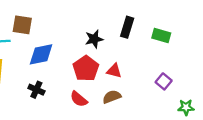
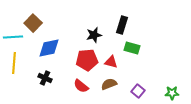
brown square: (22, 25) -> (33, 23), turned 36
green rectangle: (161, 35) -> (132, 48), moved
red pentagon: (86, 68) -> (87, 60), turned 30
purple square: (164, 81) -> (138, 91), moved

